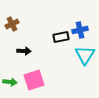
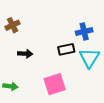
black rectangle: (61, 37) -> (66, 49), moved
pink square: (34, 80) -> (55, 84), moved

